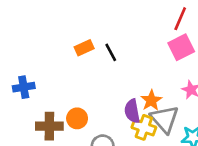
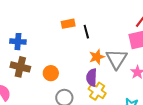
orange star: (151, 100) -> (97, 57), moved
gray triangle: (165, 119) -> (117, 59), moved
brown cross: (49, 126) -> (20, 67), moved

